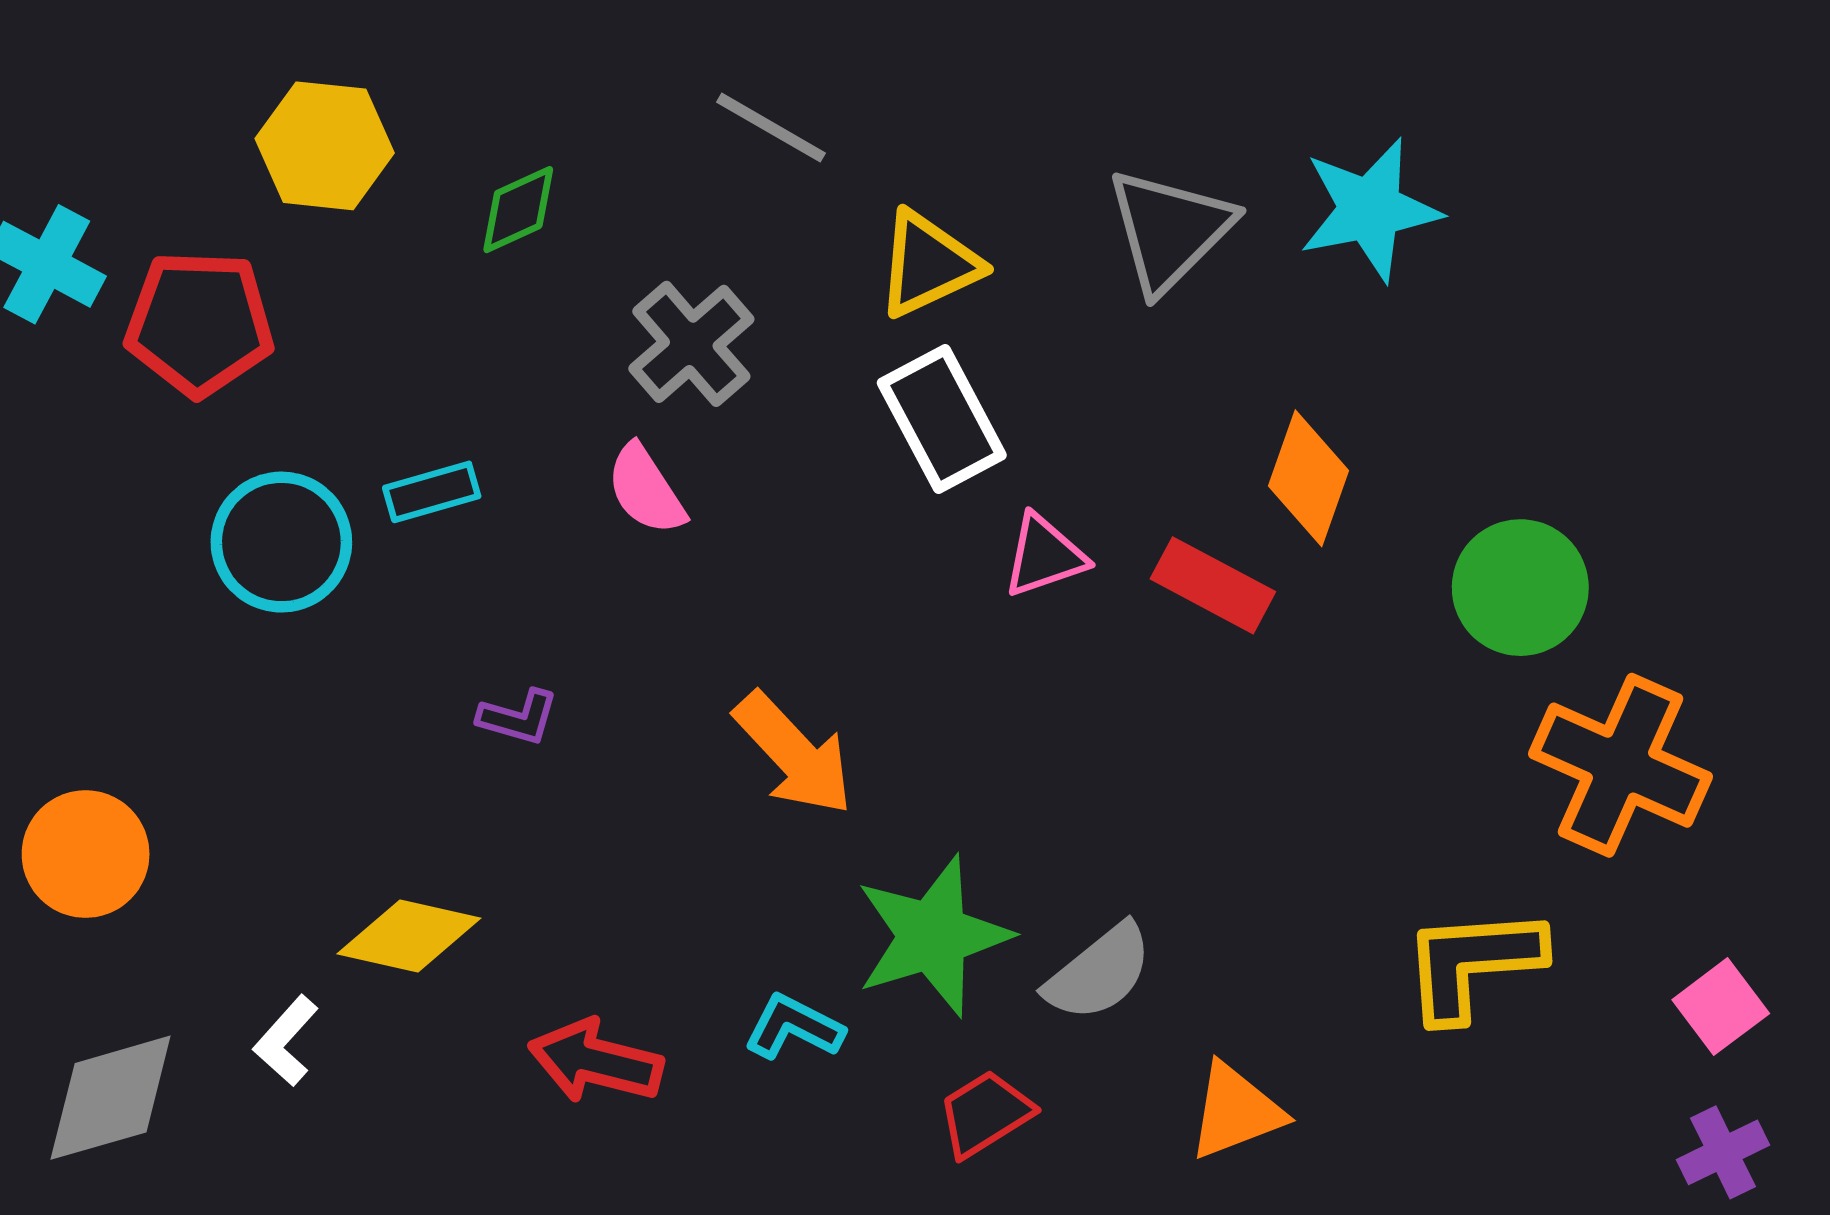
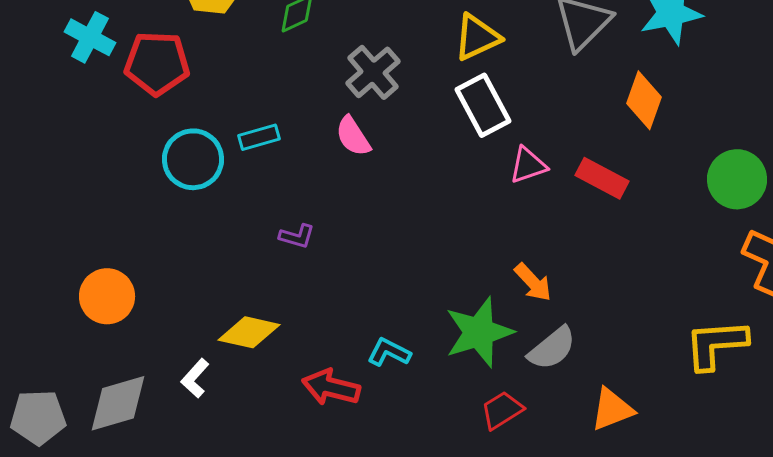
orange diamond: (1308, 478) -> (644, 100), moved
orange arrow: (794, 754) -> (533, 282), moved, size x0.7
cyan L-shape: (794, 1027) -> (389, 352), moved

